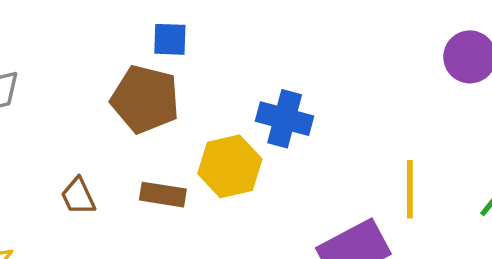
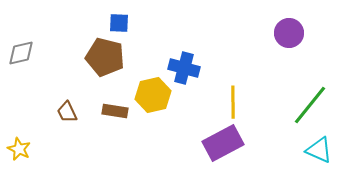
yellow line: (410, 189) -> (233, 102), moved

